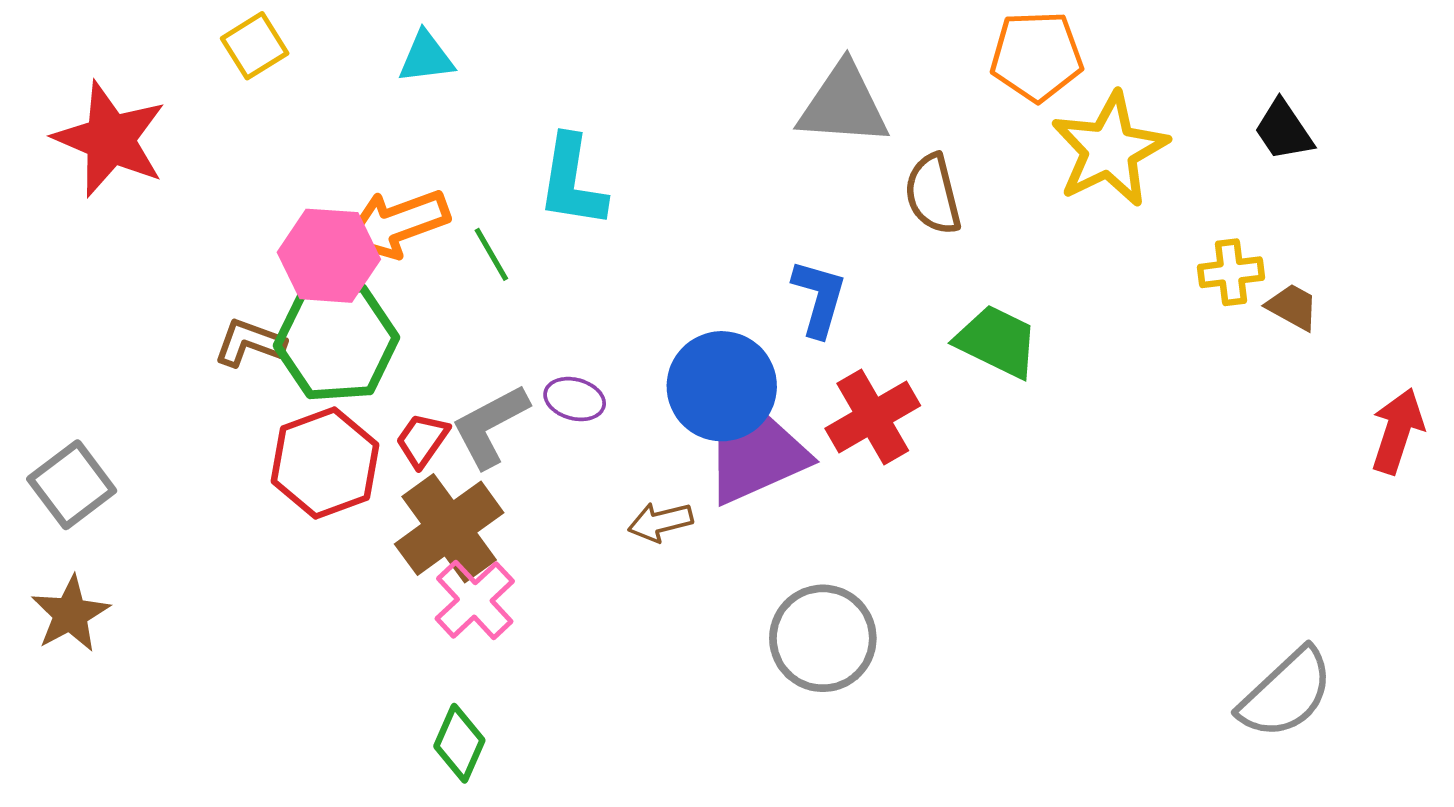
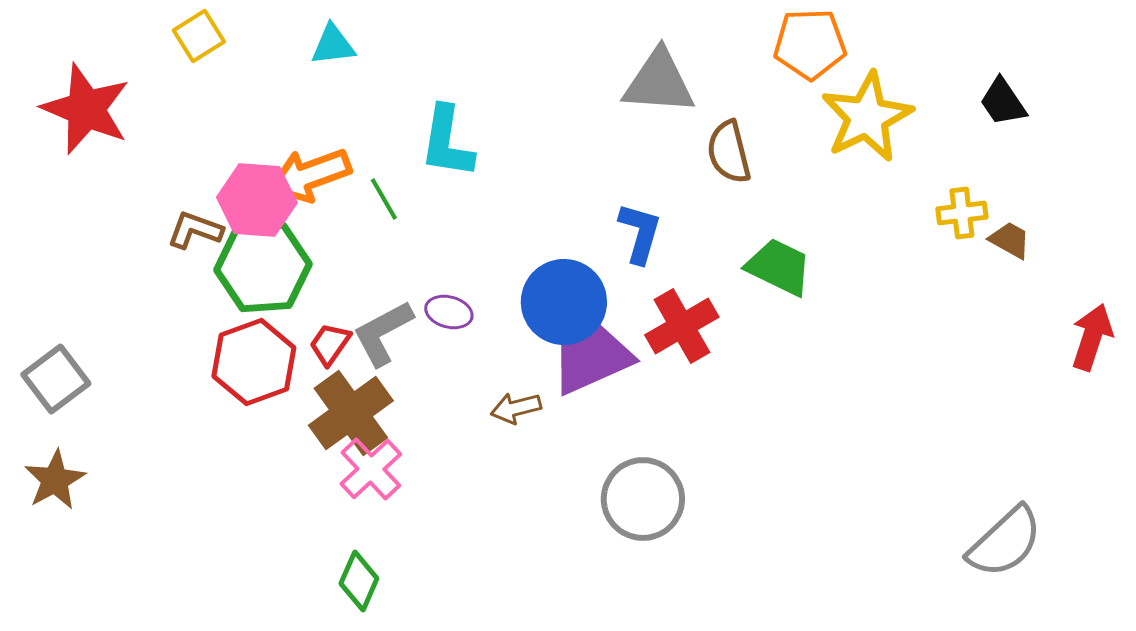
brown L-shape: (250, 343) -> (195, 230), moved

